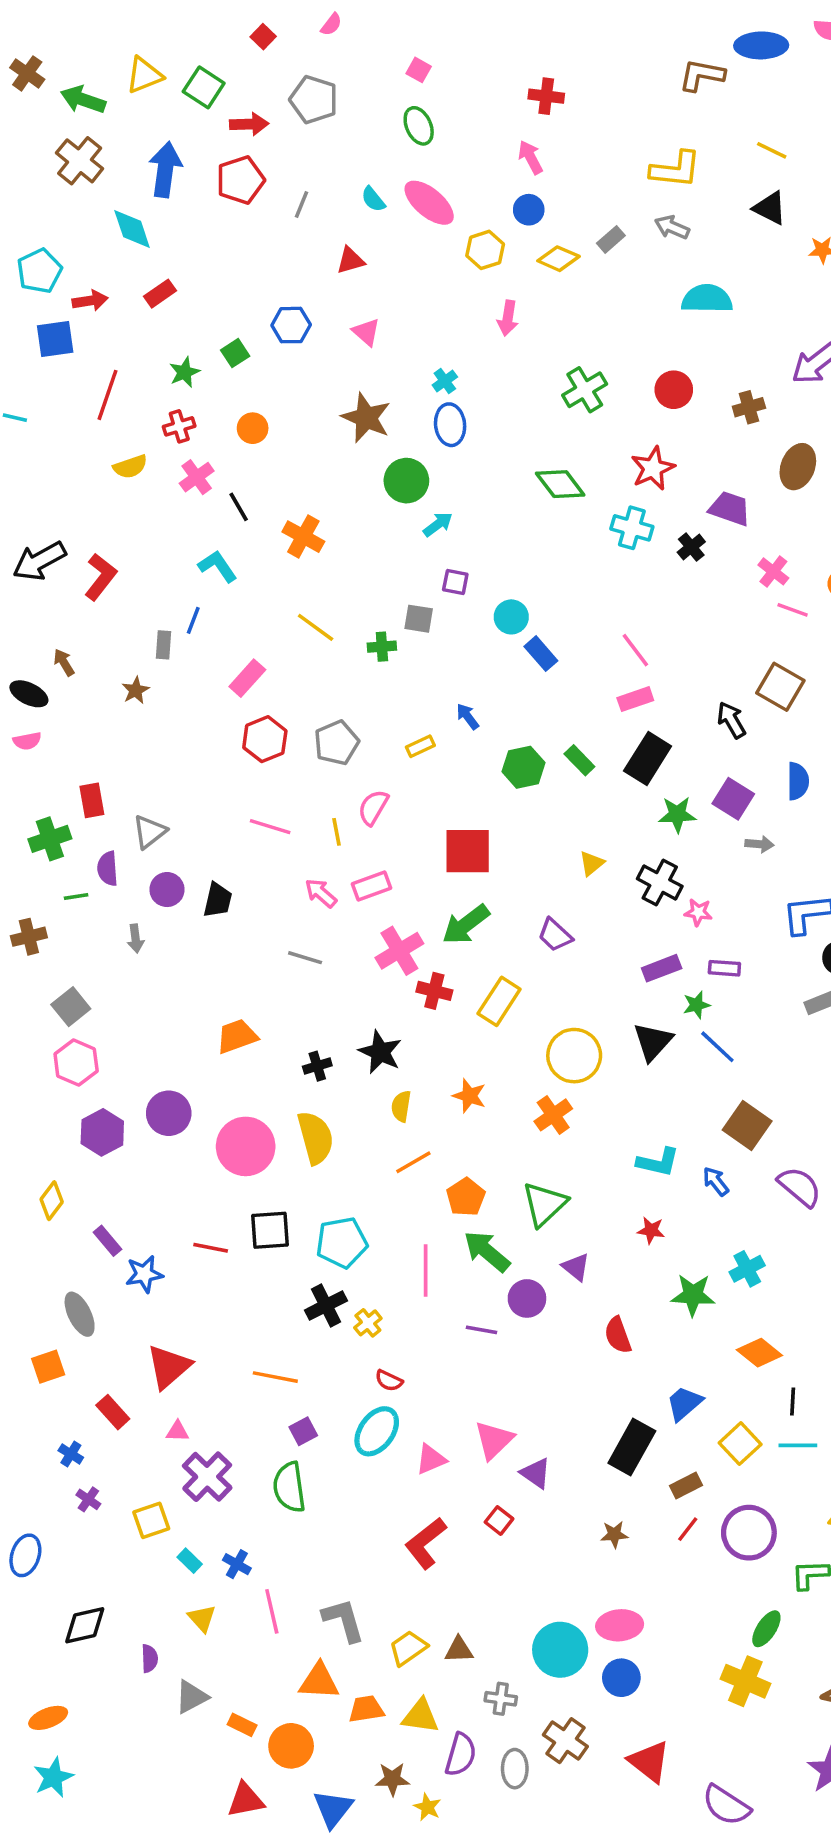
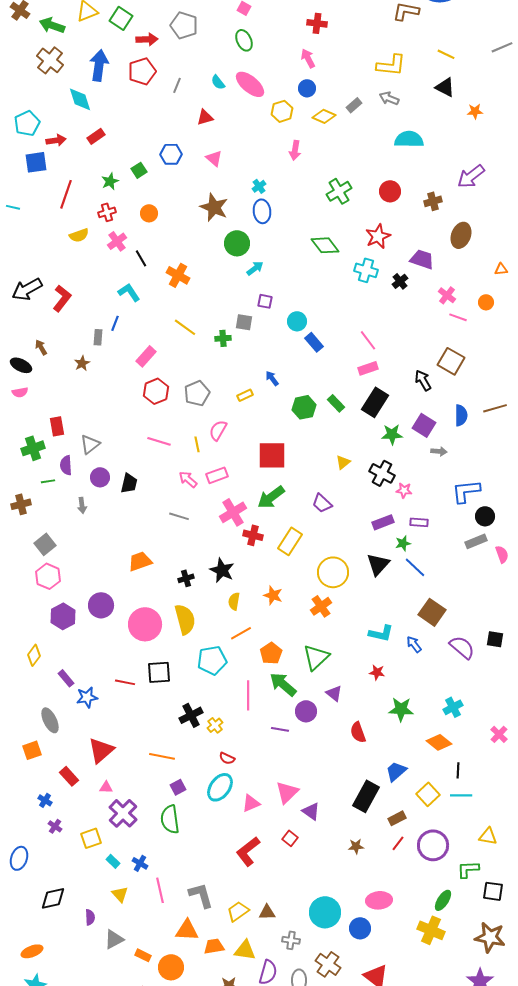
cyan pentagon: (342, 1243) -> (212, 660), moved
cyan cross: (747, 1269) -> (453, 707), moved
pink ellipse: (620, 1625) -> (379, 900), moved

